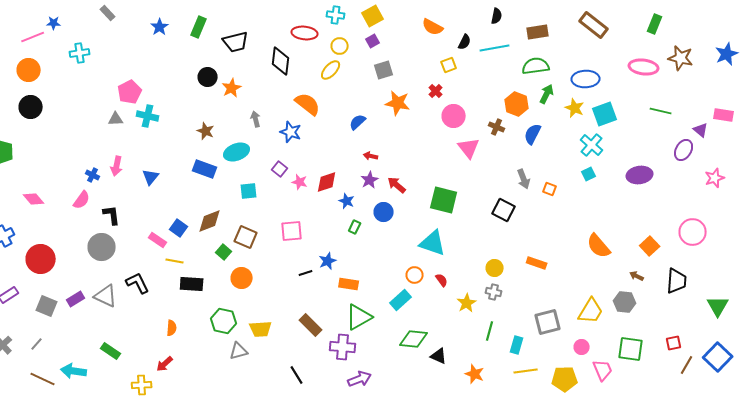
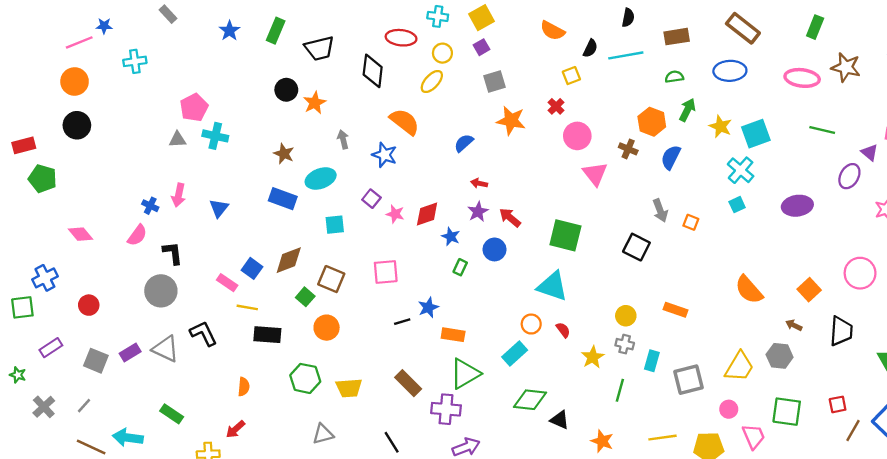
green semicircle: (536, 66) -> (674, 77), size x0.6
blue ellipse: (586, 79) -> (730, 71), moved
red circle: (41, 259) -> (89, 305), size x0.6
cyan rectangle: (517, 345) -> (652, 361), moved
gray triangle: (239, 351) -> (323, 434), moved

